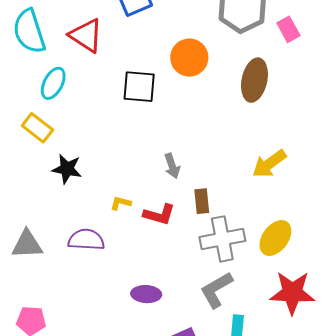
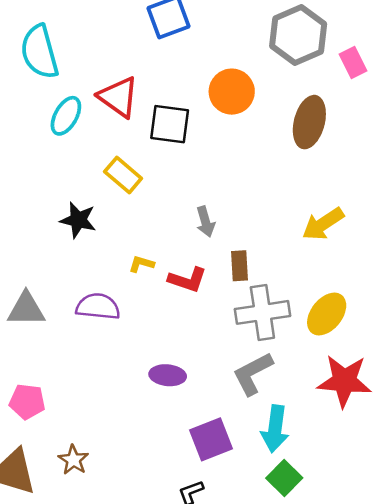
red triangle: (86, 36) -> (118, 97), moved
yellow rectangle: (37, 128) -> (123, 175), moved

